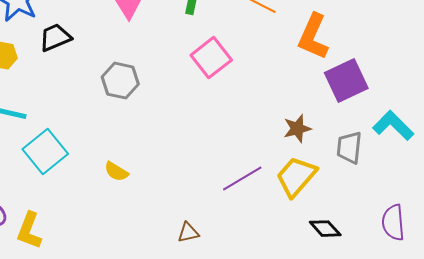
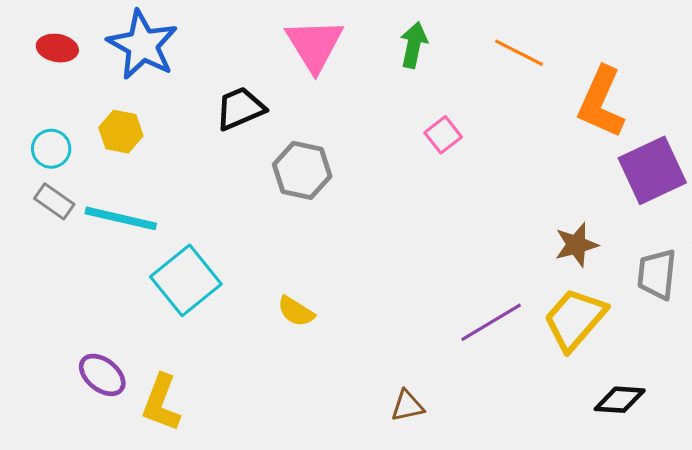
black trapezoid: (55, 38) -> (240, 108), moved
pink square: (211, 58) -> (443, 135), size x0.6
black diamond: (325, 229) -> (620, 400), turned -44

